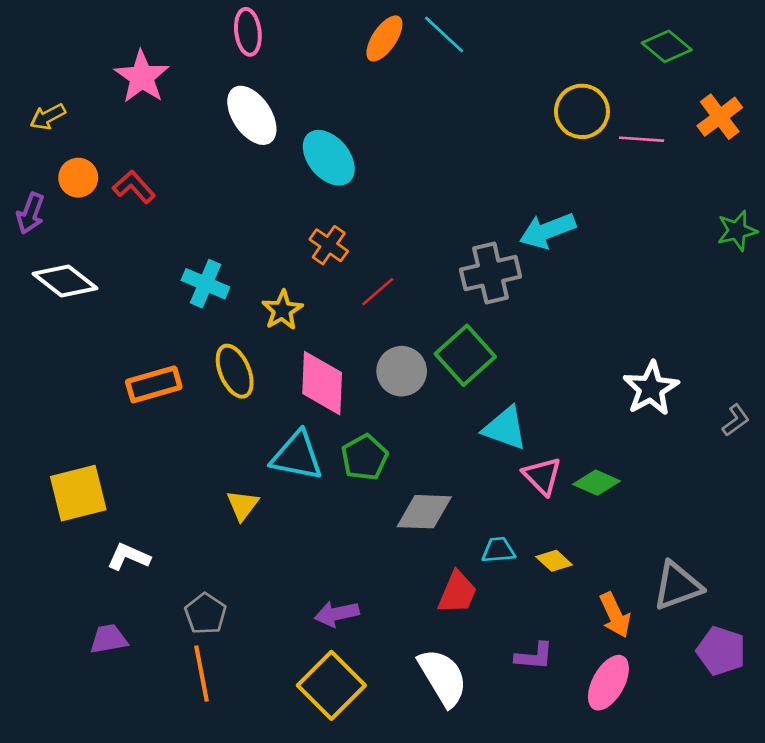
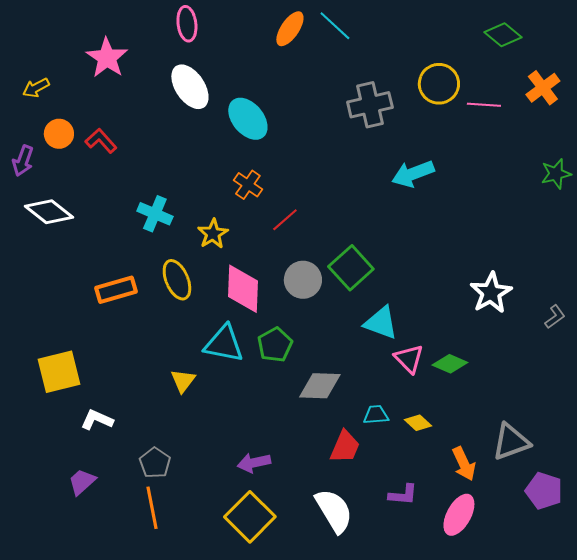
gray cross: (490, 273) -> (370, 105), moved
purple trapezoid: (109, 639) -> (82, 482), turned -32

